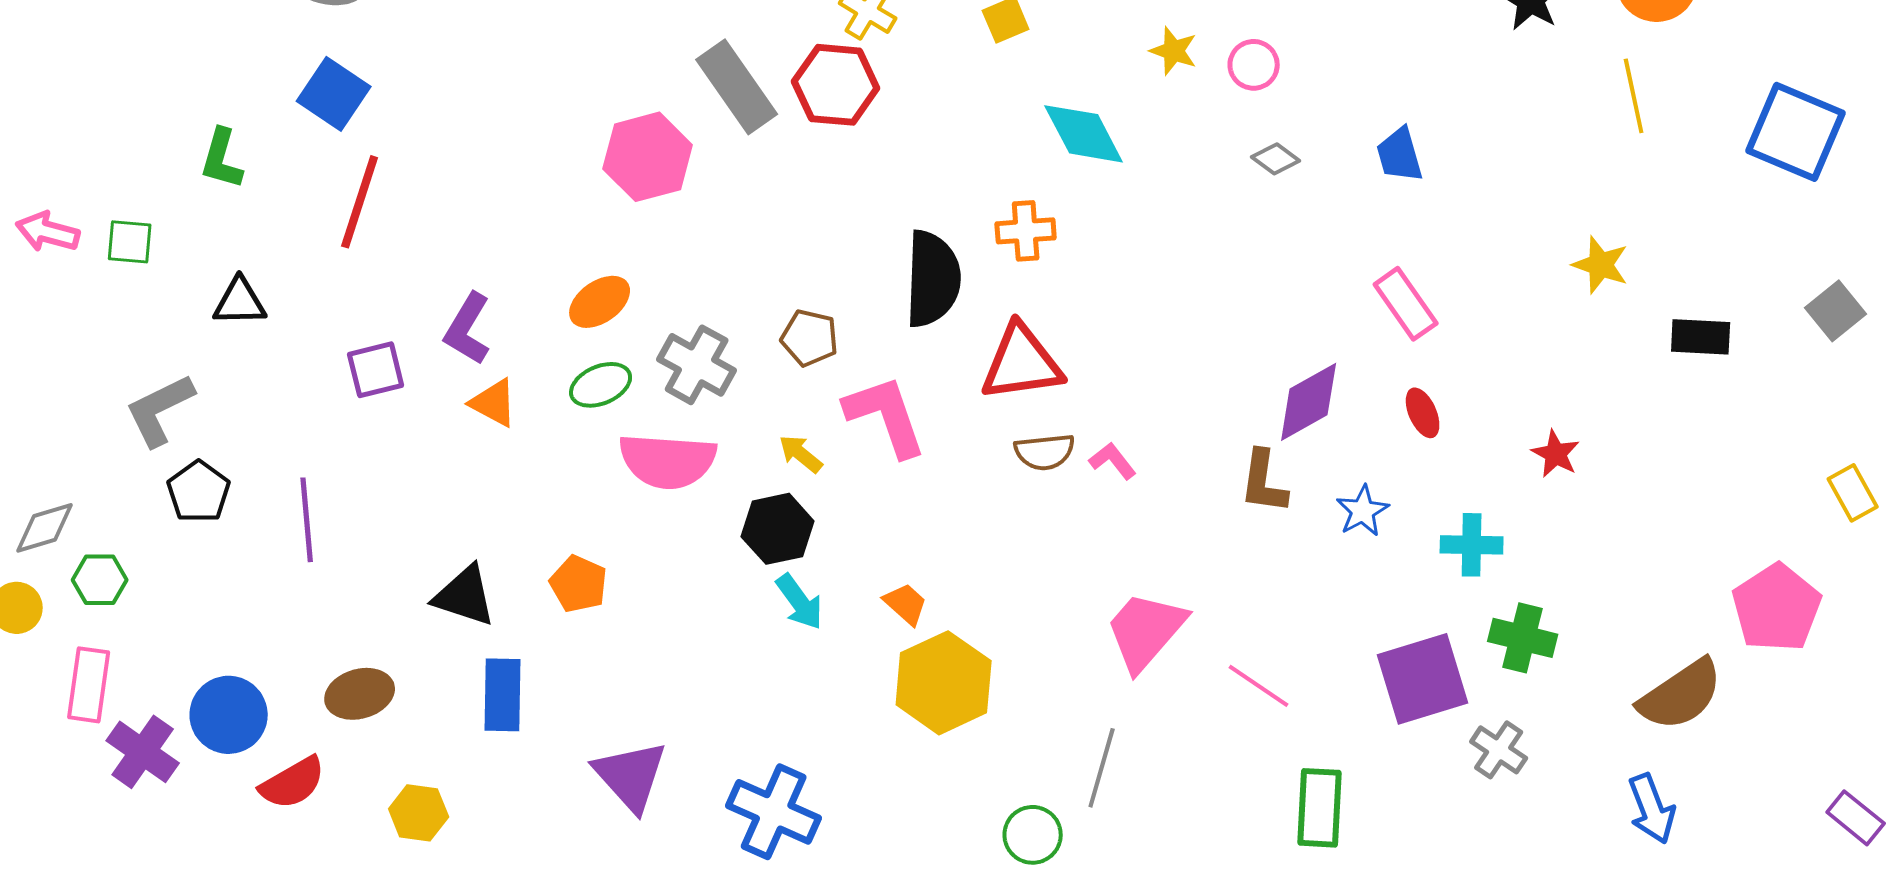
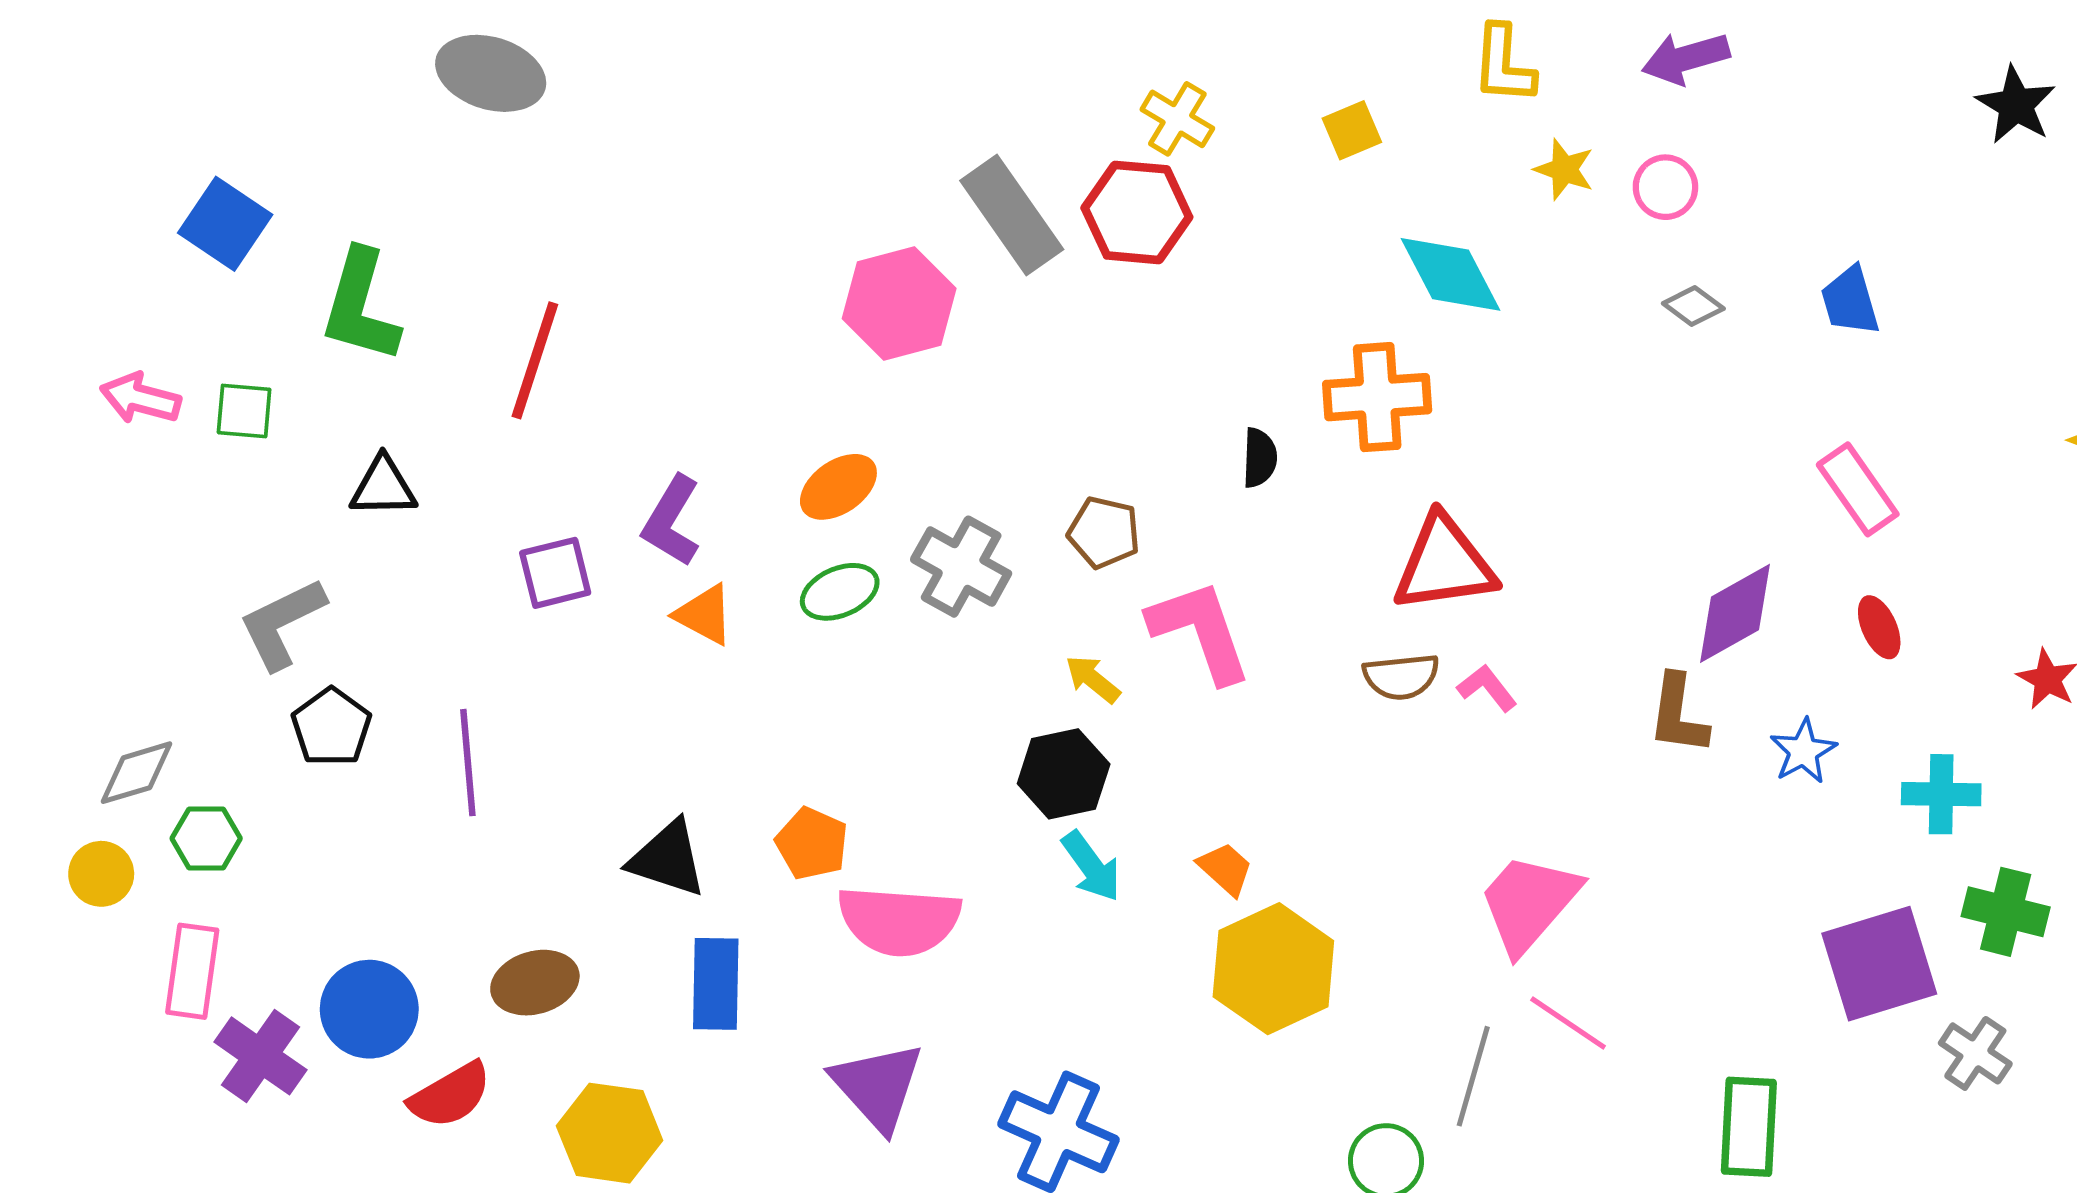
blue square: (334, 94) -> (225, 224), moved
green L-shape: (222, 159) -> (360, 306), size x1.5
orange cross: (1026, 231) -> (1377, 397), size x1.4
black semicircle: (933, 279) -> (1260, 458), size x0.5
red triangle: (1022, 363) -> (1444, 564), moved
pink semicircle: (668, 461) -> (899, 921), moved
pink line: (1259, 686) -> (1568, 1023), moved
yellow hexagon: (419, 813) -> (610, 1133), size x1.4

